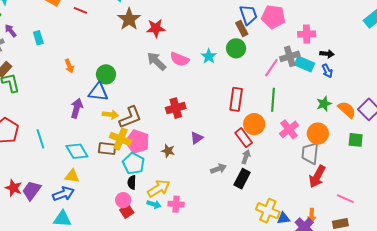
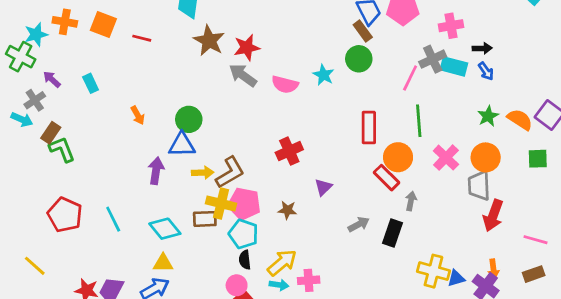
gray arrow: (156, 61) -> (243, 75), moved
gray arrow: (246, 157) -> (411, 201), moved

